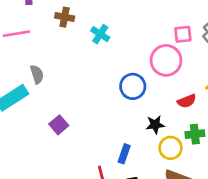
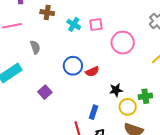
pink square: (183, 34) -> (96, 25), moved
gray semicircle: (37, 74) -> (35, 47), moved
blue circle: (133, 86) -> (73, 66), moved
red semicircle: (187, 101) -> (92, 72), moved

